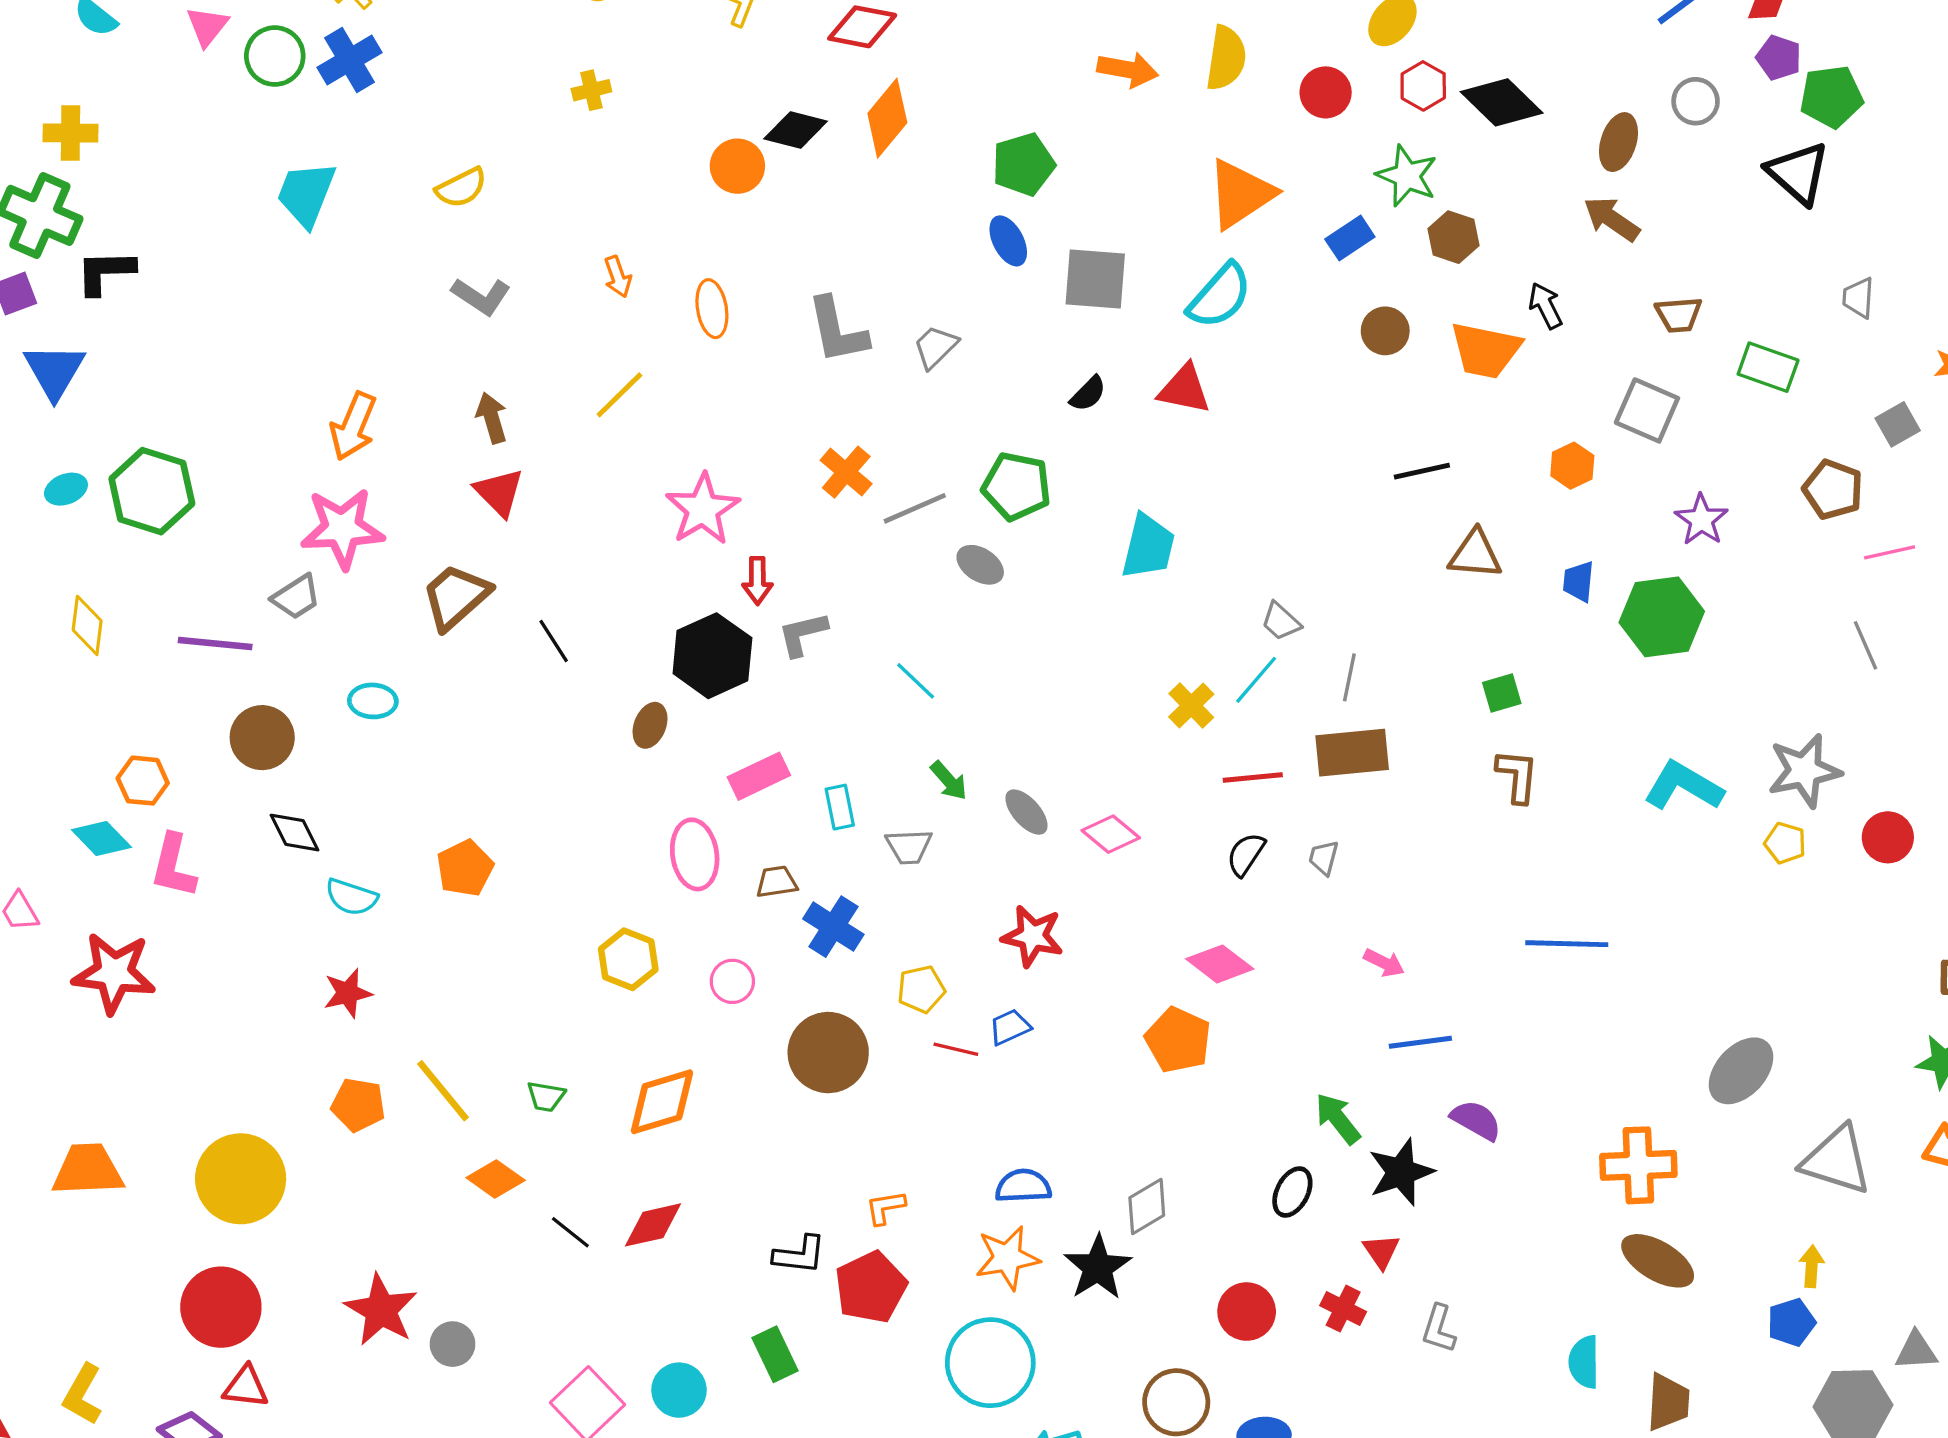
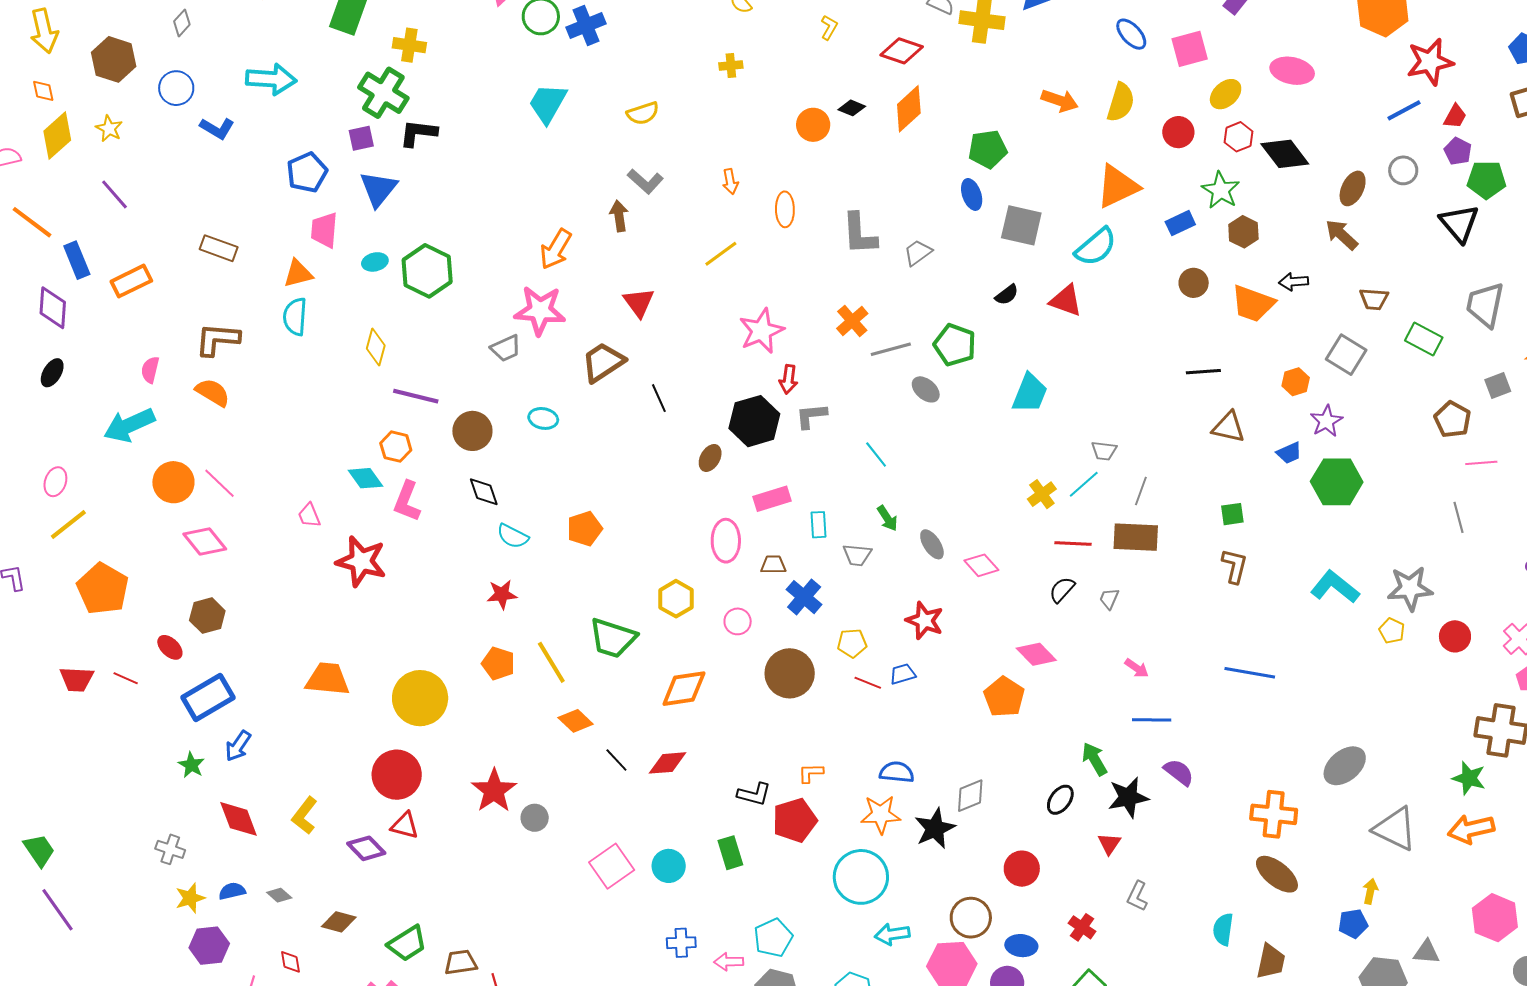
black diamond: (796, 130) -> (852, 108), size x0.7
gray trapezoid: (1858, 298) -> (1485, 305), size x1.8
black arrow: (1546, 306) -> (1294, 282), turned -76
brown arrow: (492, 418) -> (619, 216), moved
purple star: (1701, 520) -> (1326, 421), moved
blue trapezoid: (1578, 581) -> (1289, 453), turned -128
gray trapezoid: (1281, 621) -> (1104, 451), turned -44
purple line: (215, 643) -> (416, 396), moved
green trapezoid: (546, 1096) -> (613, 638), moved, size x2.0
red cross: (1343, 1309) -> (1082, 927), moved

